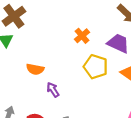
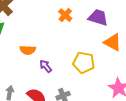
yellow pentagon: (96, 67) -> (84, 63), moved

